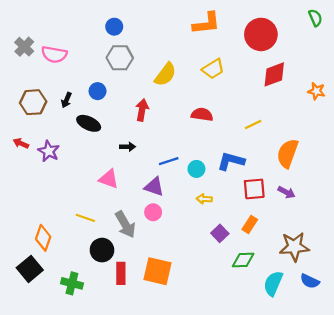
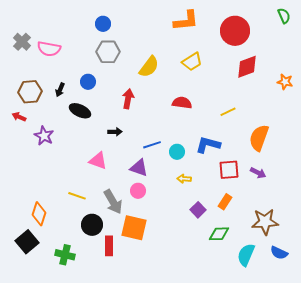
red arrow: (21, 143) -> (19, 117), moved
orange square: (158, 271) -> (134, 228), moved

